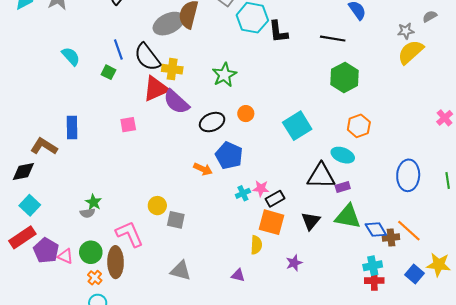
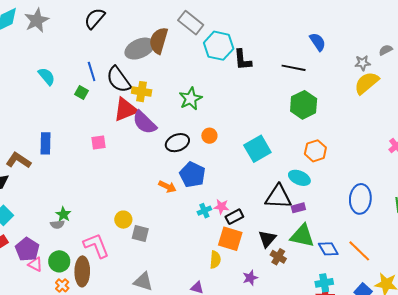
brown cross: (391, 238) -> (278, 257), moved, turned 35
purple pentagon: (46, 250) -> (27, 249), moved

